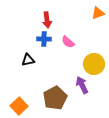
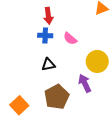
black triangle: (28, 60) -> (48, 65), moved

